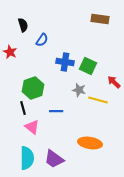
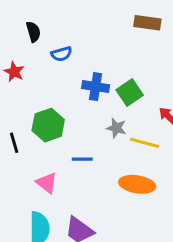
blue semicircle: (42, 40) -> (62, 54), turned 40
green square: (88, 66) -> (130, 92), turned 30
black line: (23, 108) -> (14, 143), moved
orange ellipse: (90, 143) -> (137, 184), moved

